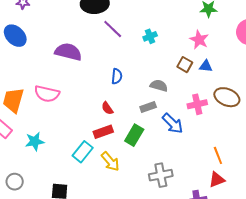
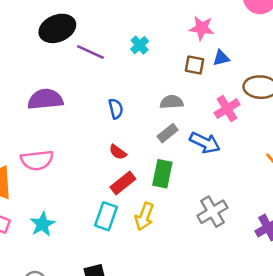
yellow arrow: (110, 161) -> (144, 216), turned 80

